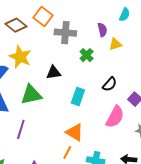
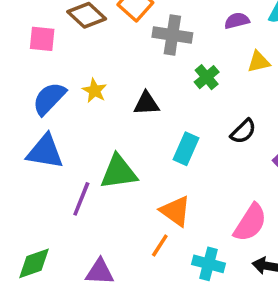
purple semicircle: (102, 30) -> (237, 21), moved, turned -96
yellow star: (20, 57) -> (95, 91), moved, size x0.6
green triangle: (31, 95) -> (119, 172), moved
pink semicircle: (115, 117) -> (250, 223), moved

